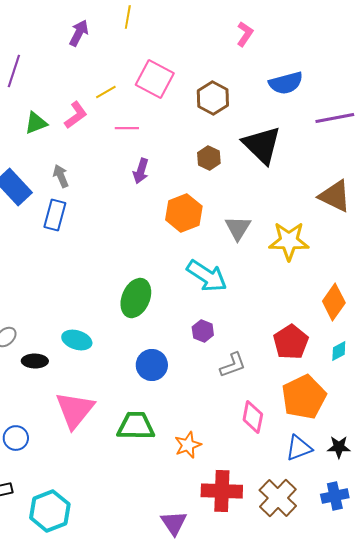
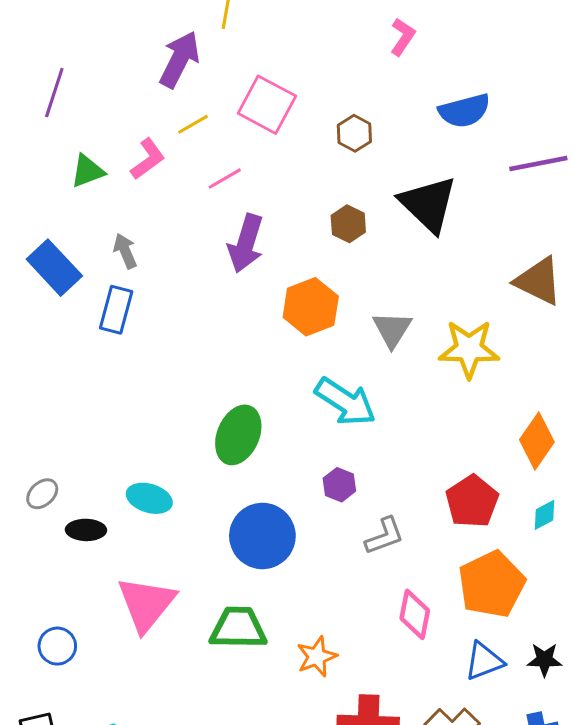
purple arrow: (79, 33) -> (179, 59), moved, size x1.4
brown hexagon: (213, 98) -> (354, 133), size x0.7
pink line: (127, 128) -> (225, 179), turned -30
purple arrow: (141, 171) -> (246, 243), size x1.5
blue circle: (152, 365) -> (262, 536), size x1.4

